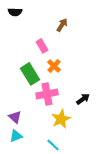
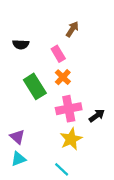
black semicircle: (15, 12) -> (21, 44), moved
pink rectangle: (42, 46) -> (58, 54), moved
pink cross: (47, 94) -> (69, 109), moved

